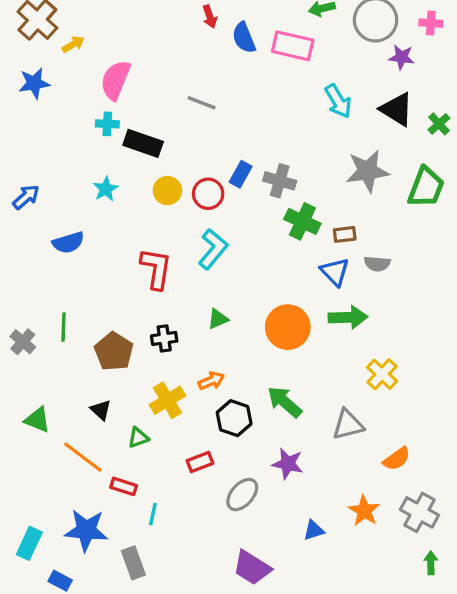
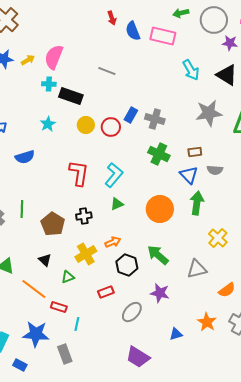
yellow arrow: (73, 44) -> (28, 60), moved
green cross: (302, 221) -> (159, 154), moved
cyan L-shape: (213, 249) -> (114, 175), moved
green arrow: (348, 317) -> (197, 203), turned -80

